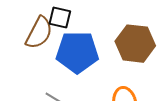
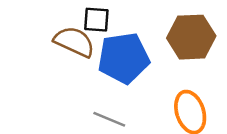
brown semicircle: (39, 33) -> (74, 42), turned -84

